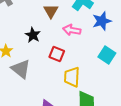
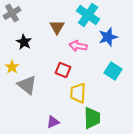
black star: (33, 35) -> (24, 42), moved

